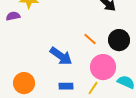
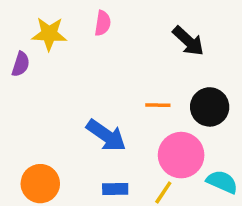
purple semicircle: (13, 16) -> (21, 64), turned 120
orange line: (90, 39) -> (158, 105), turned -40

